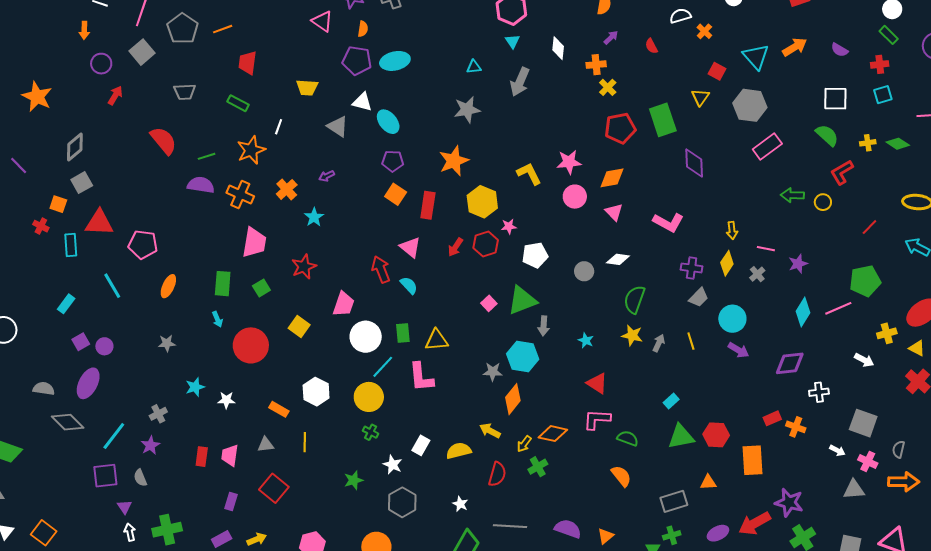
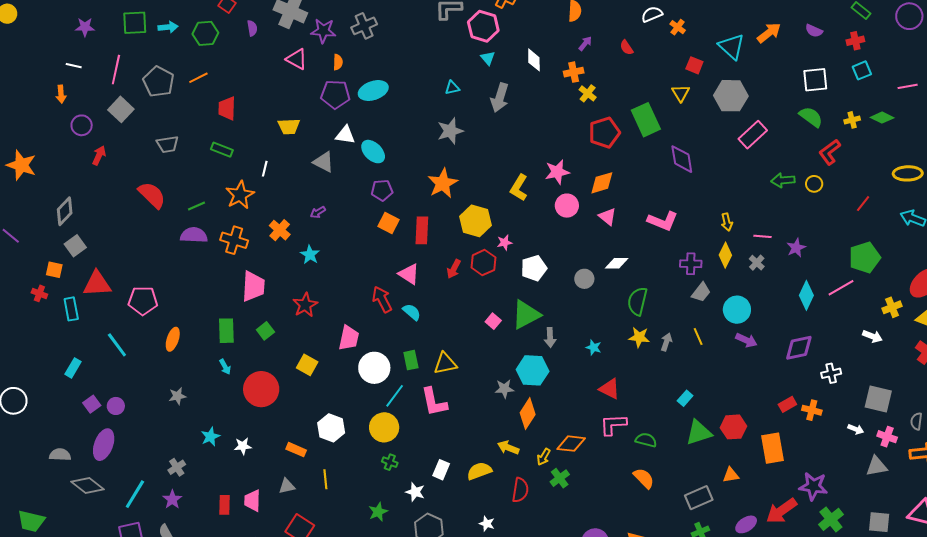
yellow L-shape: (529, 174) -> (519, 188), turned -116

